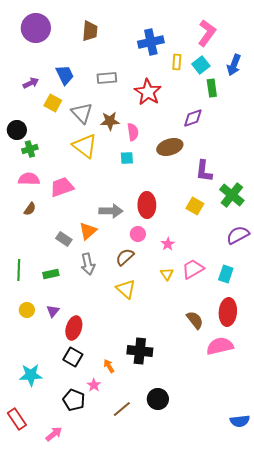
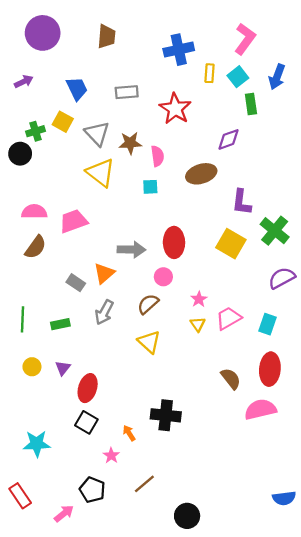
purple arrow: (31, 83) -> (24, 81), moved
green cross: (30, 149) -> (36, 131), moved
yellow square: (195, 206) -> (231, 244), size x1.4
brown semicircle: (30, 209) -> (36, 247), size x1.5
pink star: (168, 244) -> (199, 299), moved
gray arrow: (88, 264) -> (104, 312), turned 40
black circle: (158, 399) -> (187, 516), moved
black pentagon: (74, 400) -> (92, 490), moved

